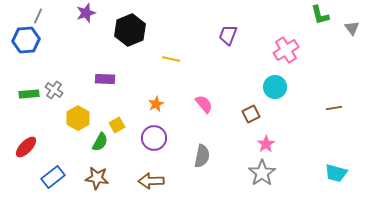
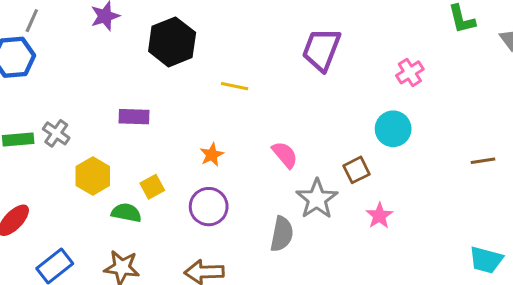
purple trapezoid: (228, 35) -> (321, 50), size x1.4
pink cross: (286, 50) -> (410, 72), size x0.7
green semicircle: (100, 142) -> (126, 213), turned -108
gray star: (262, 173) -> (317, 199), moved

